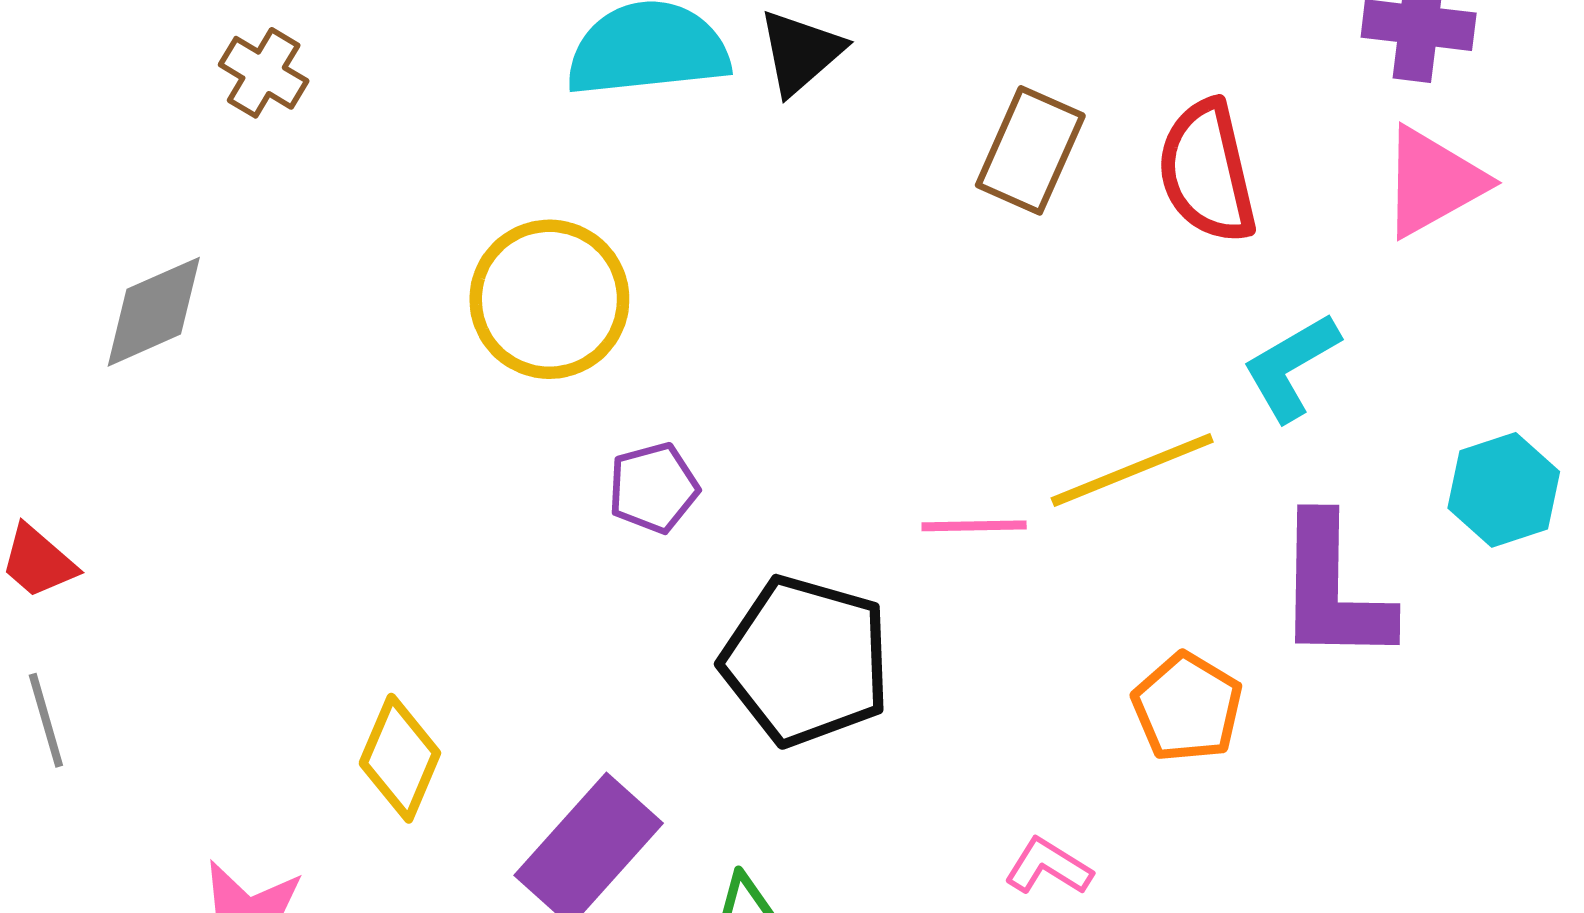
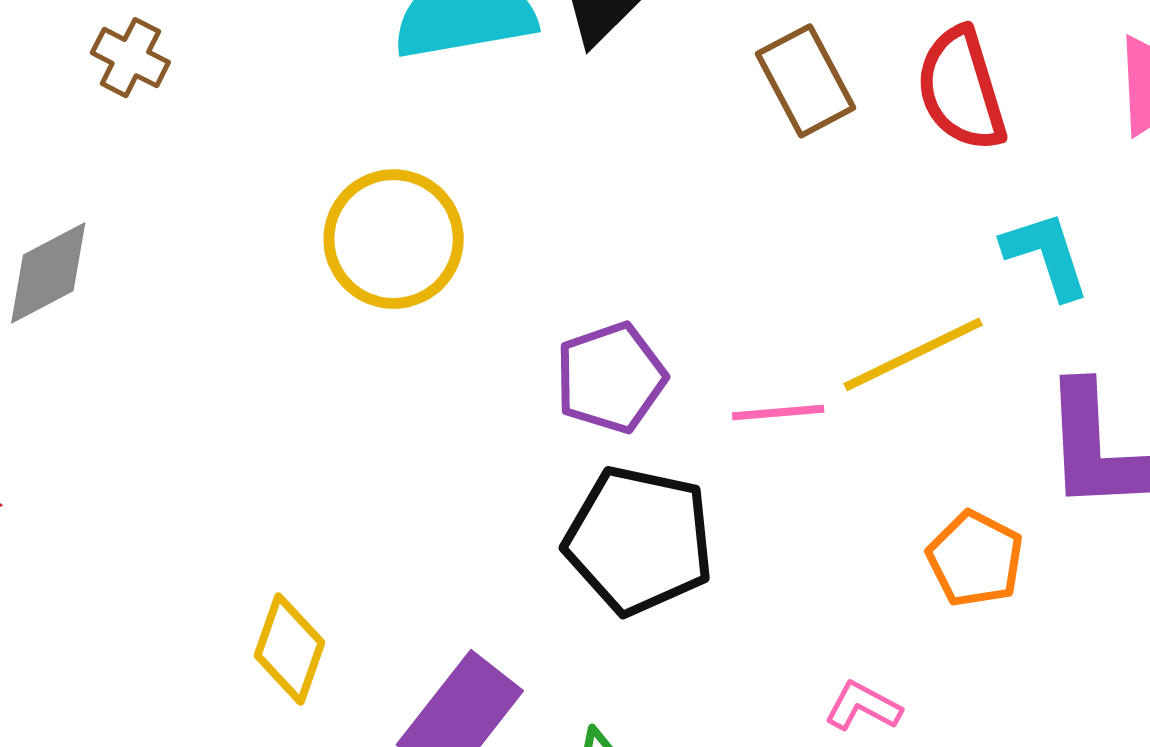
brown rectangle: (1030, 150) -> (805, 81), turned -48
cyan L-shape: (1291, 367) -> (1046, 255), turned 106
purple pentagon: (653, 488) -> (611, 378), moved, size x1.4

